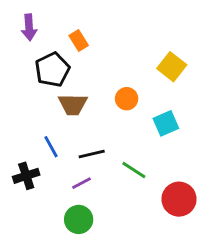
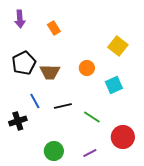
black pentagon: (52, 70) -> (24, 63), moved
purple line: (81, 183) -> (90, 153), moved

